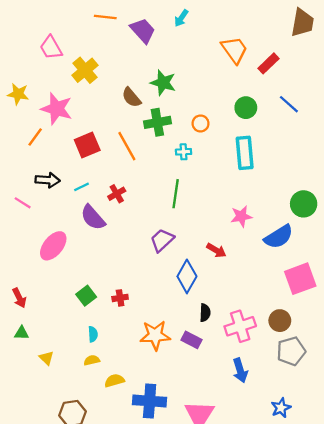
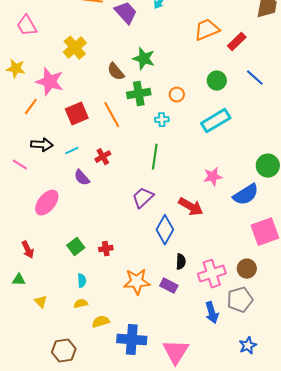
pink trapezoid: (51, 48) -> (27, 26), moved
orange trapezoid: (234, 50) -> (207, 30), turned -76
cyan rectangle: (245, 153) -> (216, 121), turned 64
purple semicircle: (93, 217) -> (82, 178), size x0.7
red arrow: (216, 250) -> (191, 207), size x1.4
red arrow: (19, 298) -> (28, 250), moved
gray pentagon: (291, 351) -> (240, 300), moved

